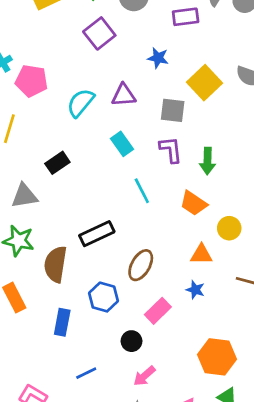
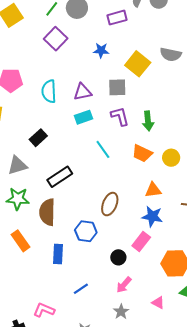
purple triangle: (124, 95) -> (82, 92), moved
cyan semicircle: (81, 103) -> (49, 91), turned -35
cyan rectangle: (122, 144) -> (84, 117), turned -66
yellow circle: (229, 228) -> (171, 158), moved
black rectangle: (97, 234) -> (60, 177), moved
blue star: (195, 290) -> (152, 216), size x1.5
pink rectangle: (158, 311) -> (141, 242), moved
black circle: (131, 341) -> (118, 257), moved

